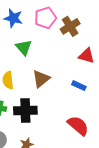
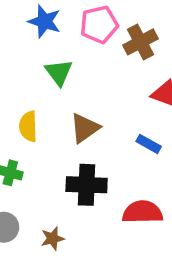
black cross: (25, 110) -> (87, 185), moved
red semicircle: (78, 126) -> (142, 212), turned -45

